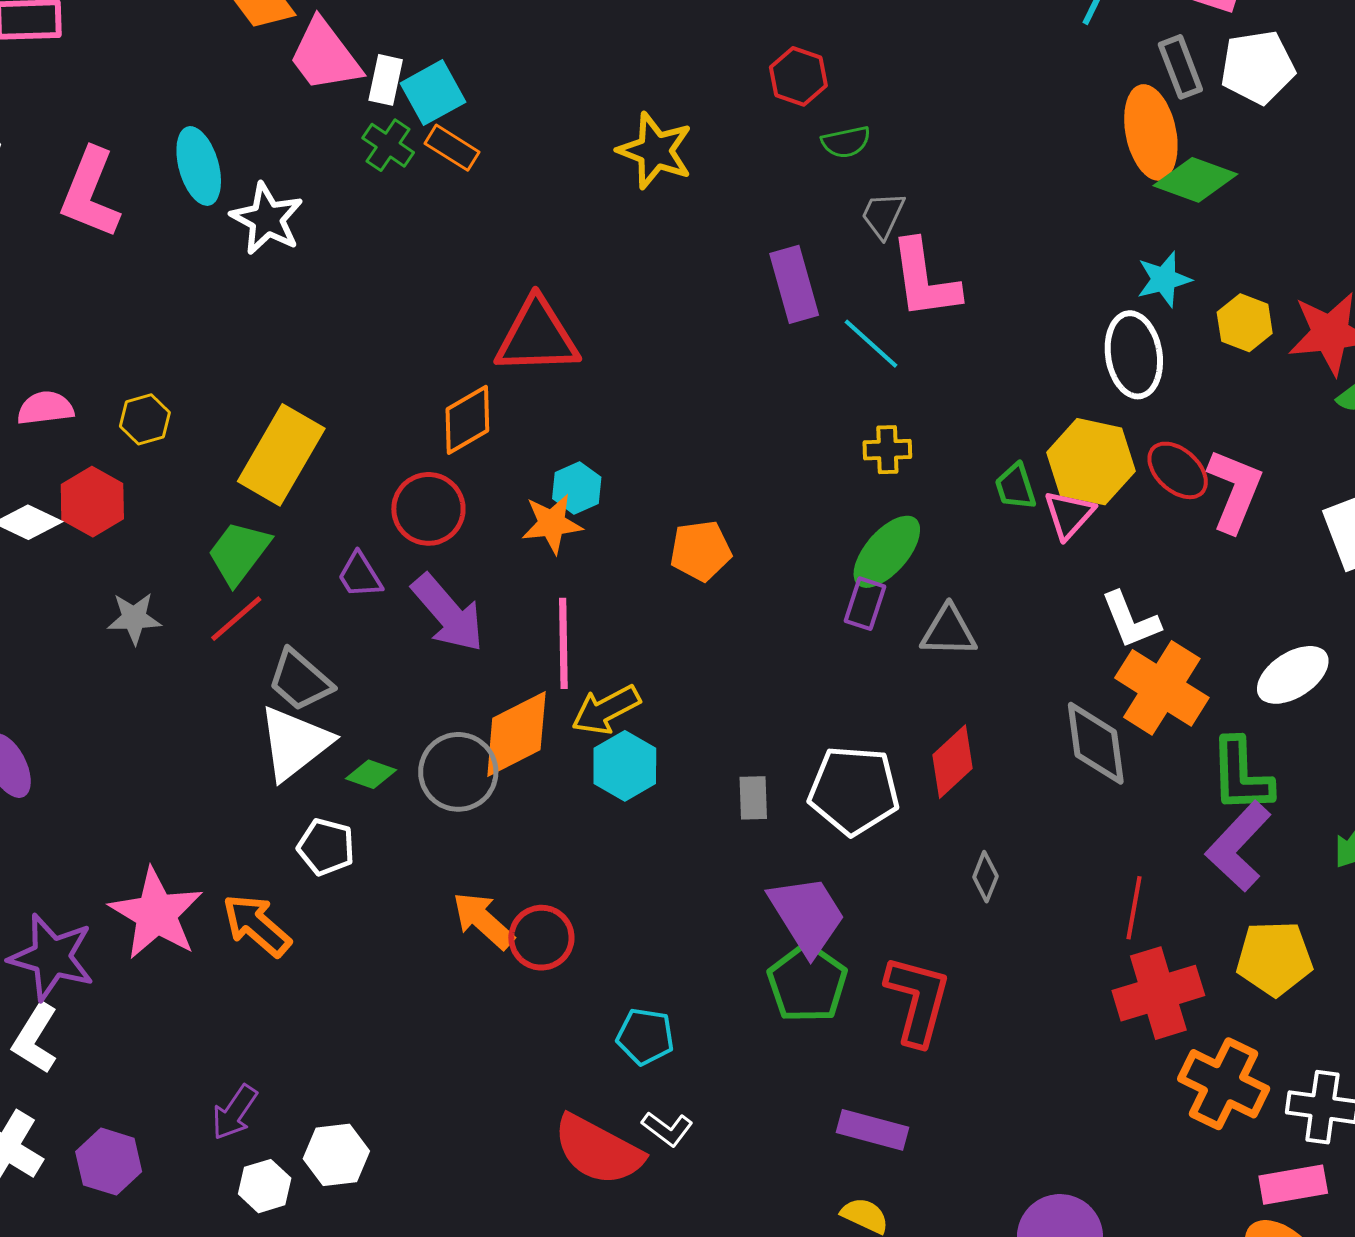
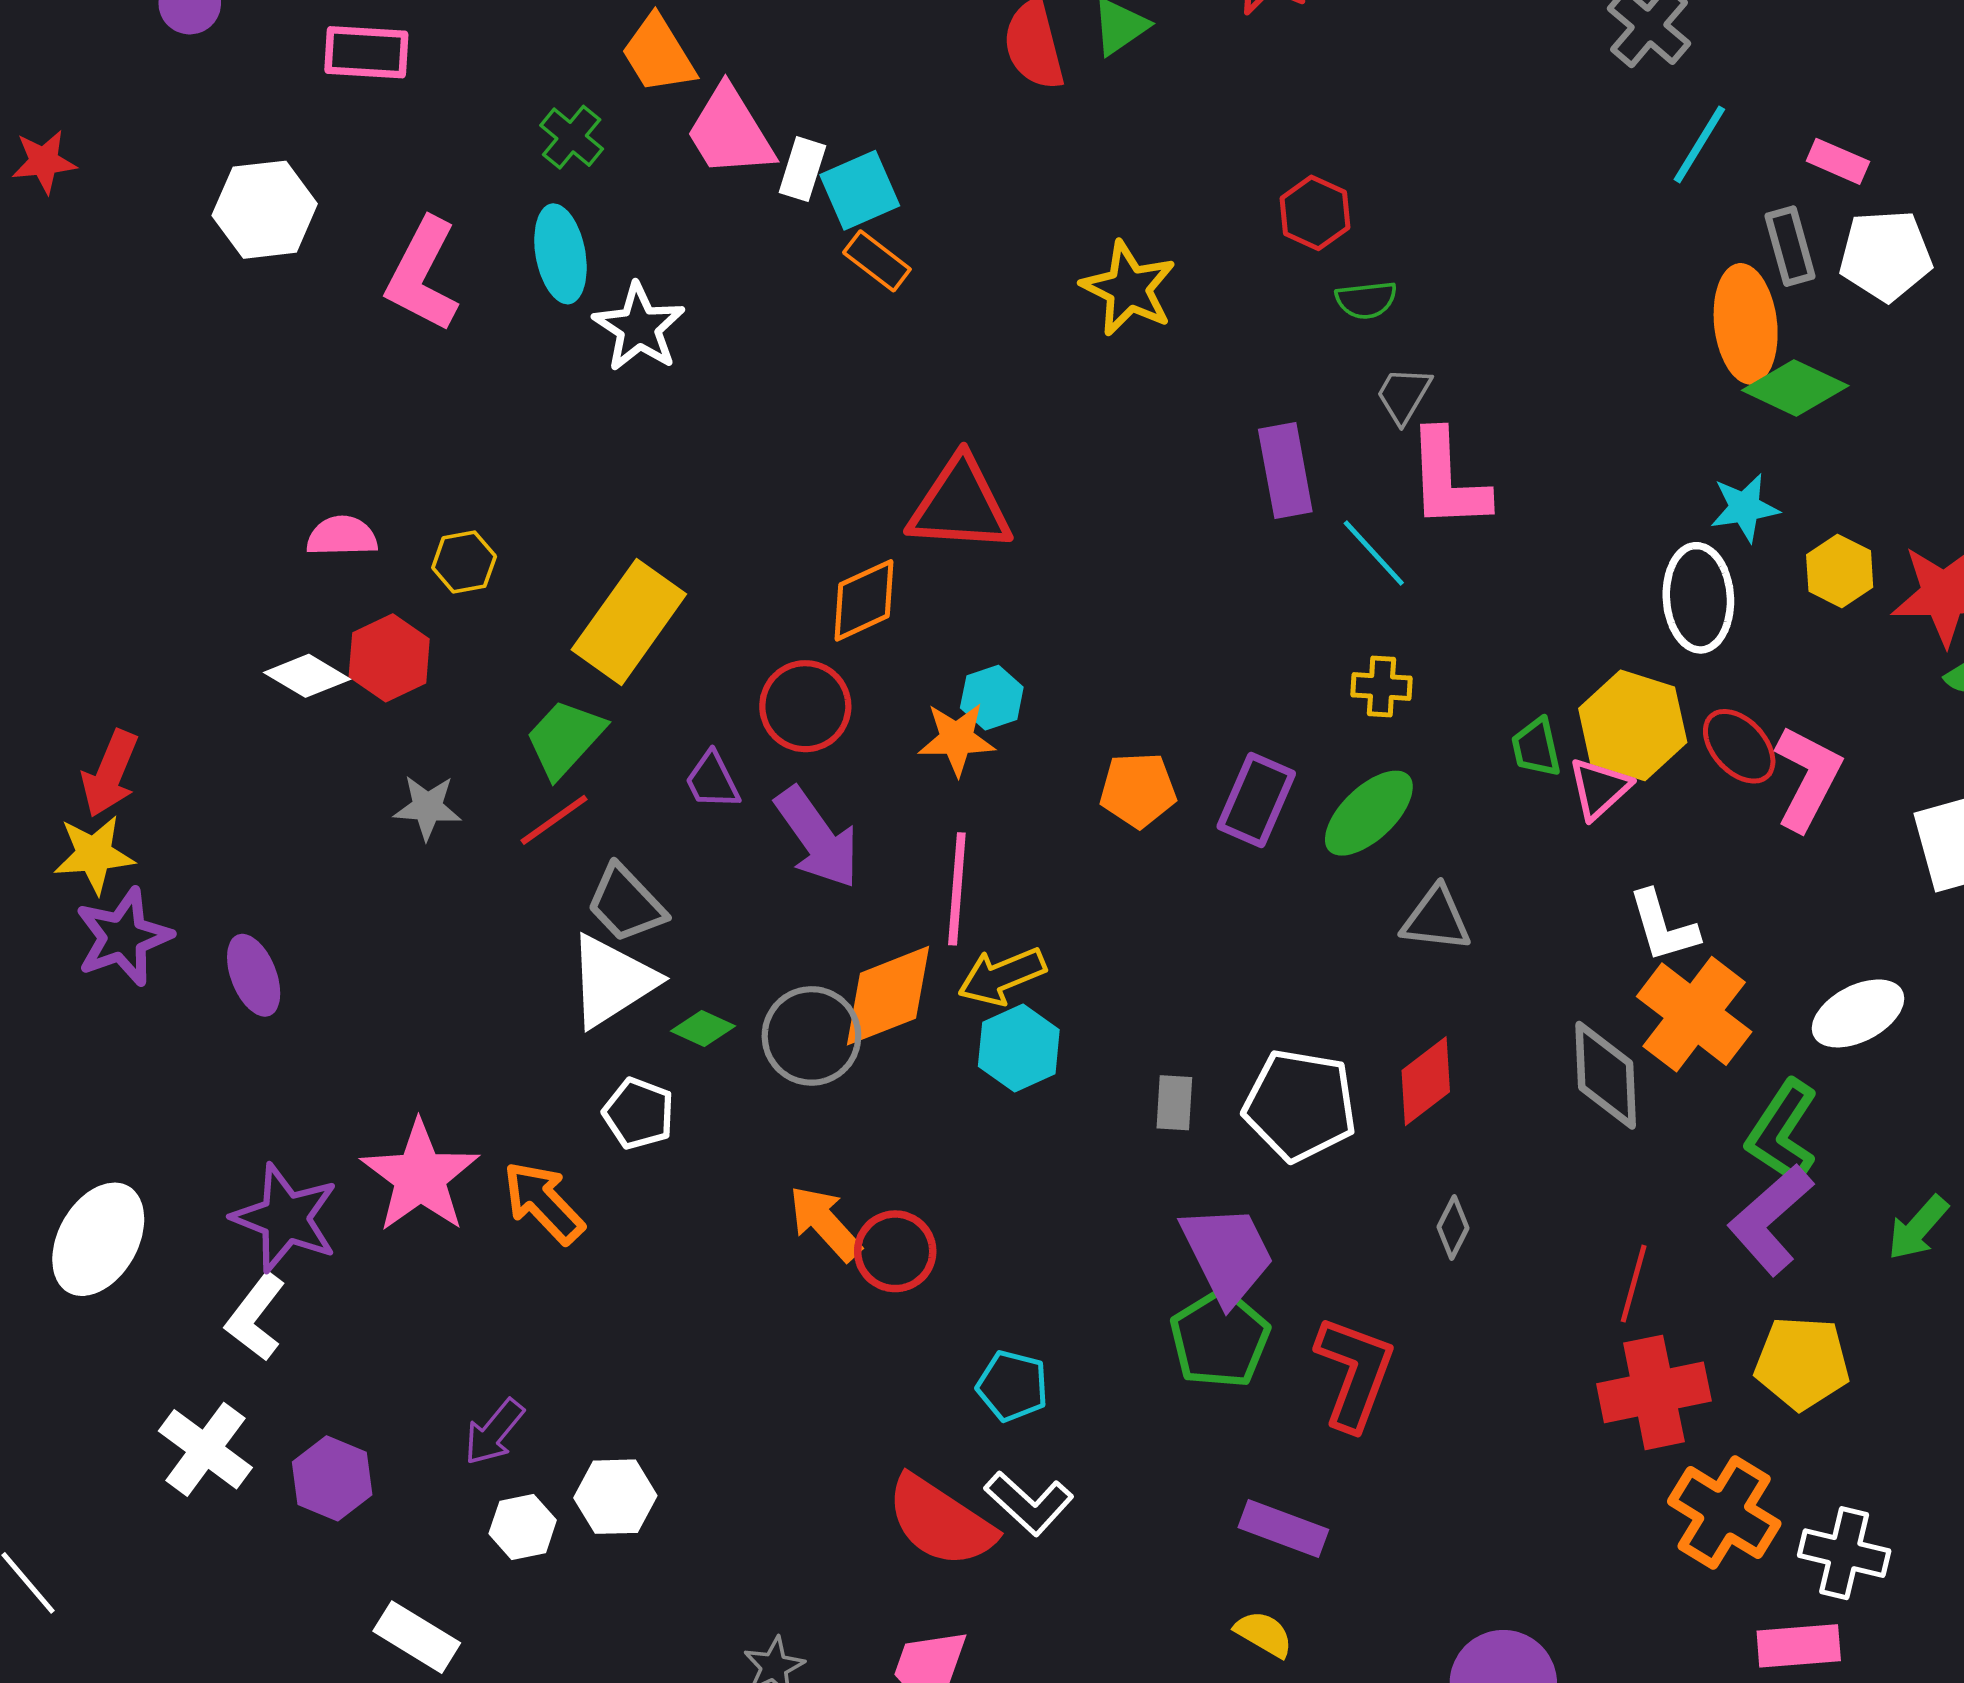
green cross: (388, 145) -> (572, 137), moved
purple rectangle: (865, 604) -> (1256, 800), moved, size x1.4
green L-shape: (1241, 775) -> (1782, 1132), turned 30
white L-shape: (667, 1129) -> (1029, 1503), size x1.4

